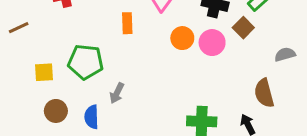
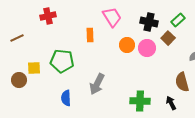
gray arrow: (117, 93) -> (97, 84), moved, size x1.5
brown circle: (56, 111) -> (19, 80), moved

